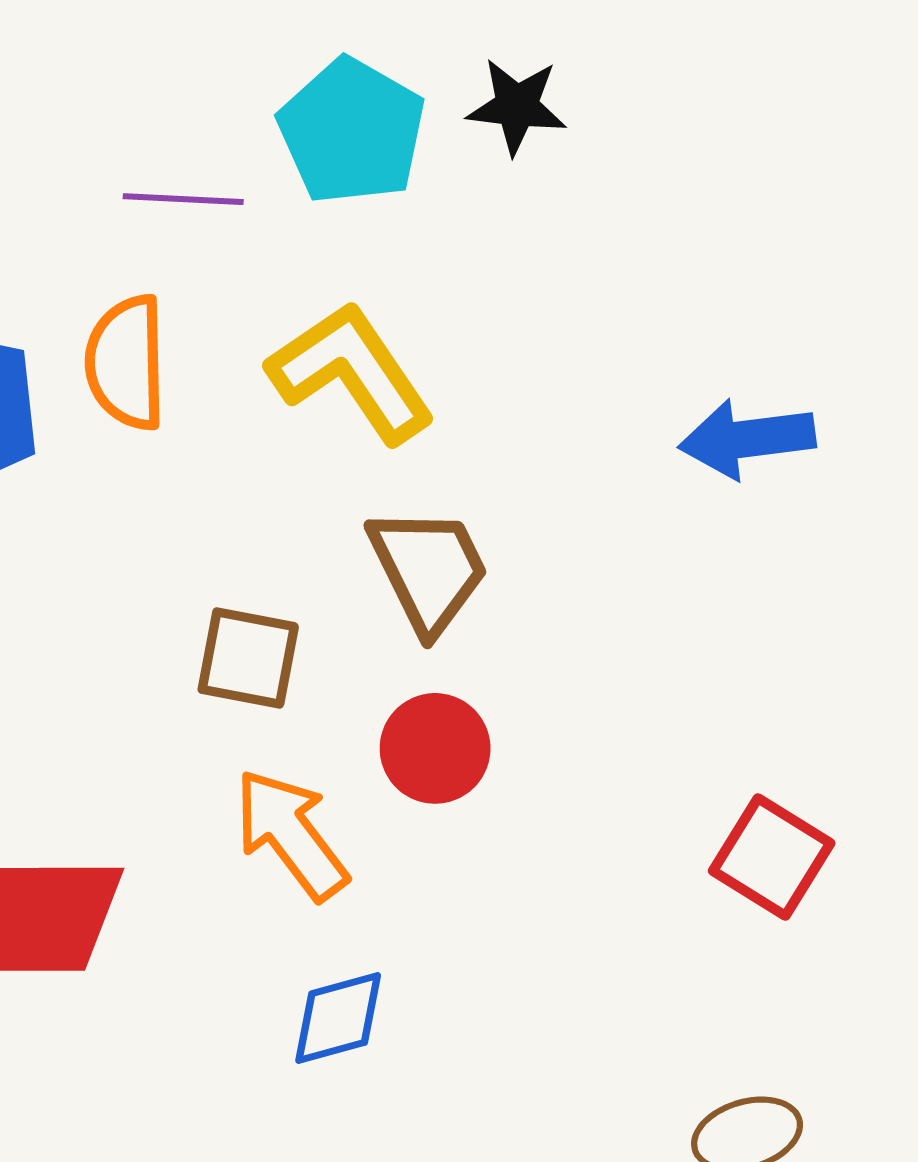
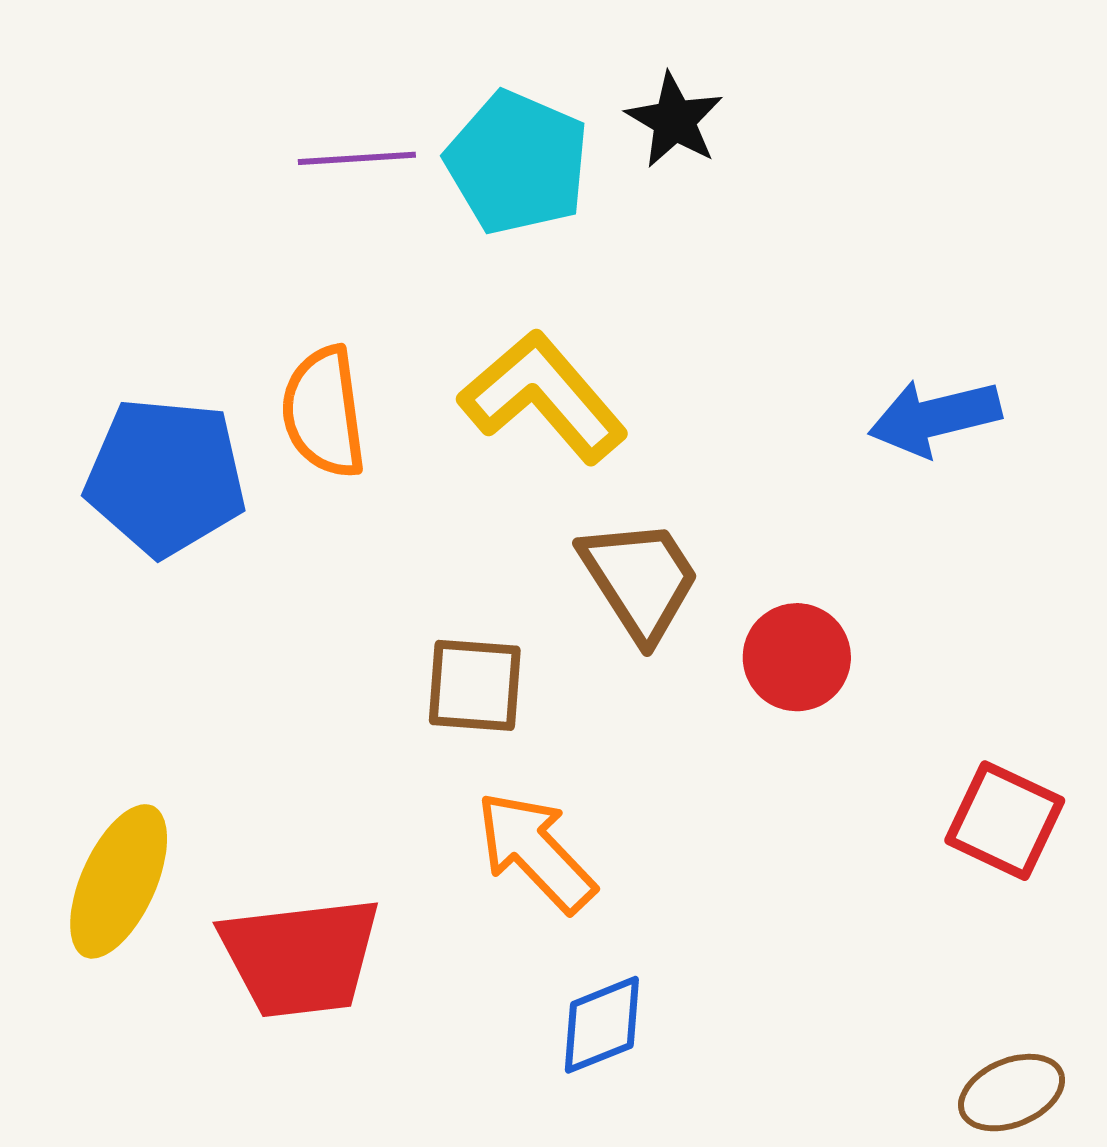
black star: (517, 106) -> (674, 120), turned 30
purple line: (183, 199) -> (357, 158), moved
red circle: (435, 748) -> (797, 657), moved

